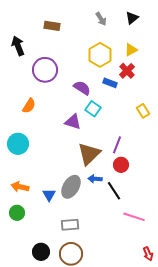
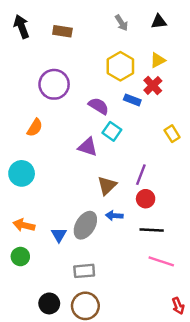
black triangle: (132, 18) -> (159, 22), turned 32
black arrow: (18, 46) -> (22, 26), moved
brown triangle: (89, 154) -> (107, 185), size x0.7
black line: (114, 191) -> (152, 230), moved, turned -54

